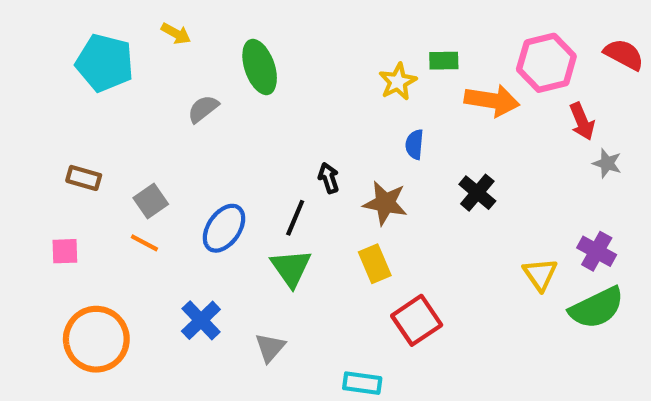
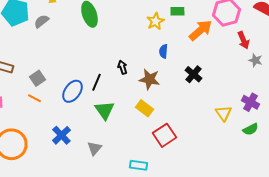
orange arrow: (492, 100) -> (200, 30), turned -50
gray semicircle: (203, 109) -> (41, 21), moved
black line: (295, 218) -> (96, 82), moved
yellow rectangle: (375, 264) -> (144, 108), turned -30
green semicircle: (597, 308) -> (250, 129), size x0.6

